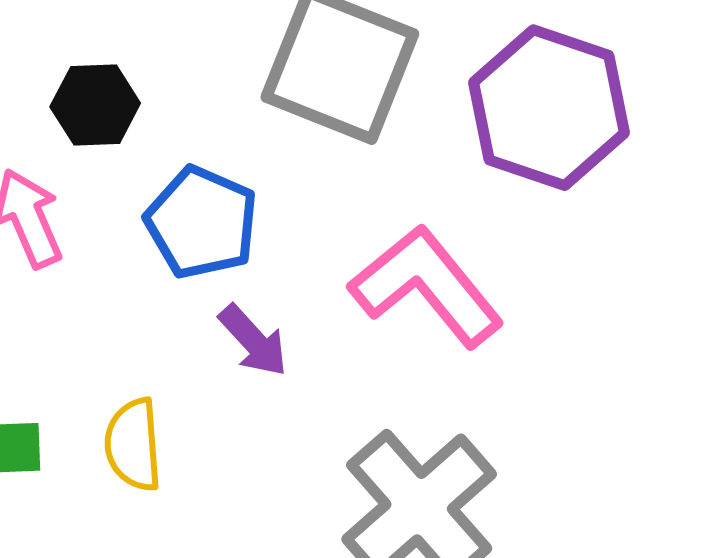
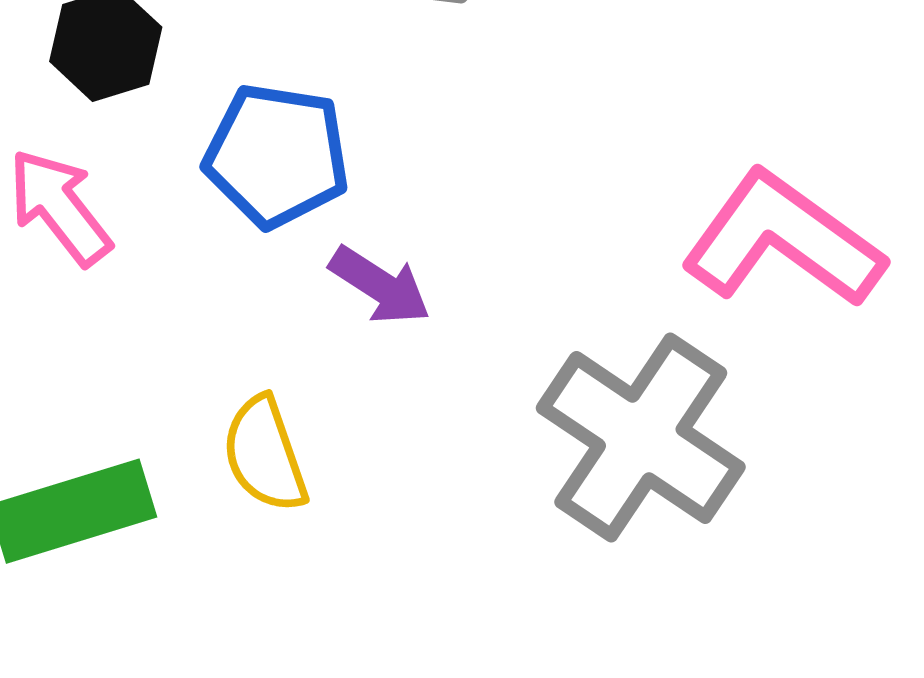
pink L-shape: (427, 286) -> (783, 240), moved

